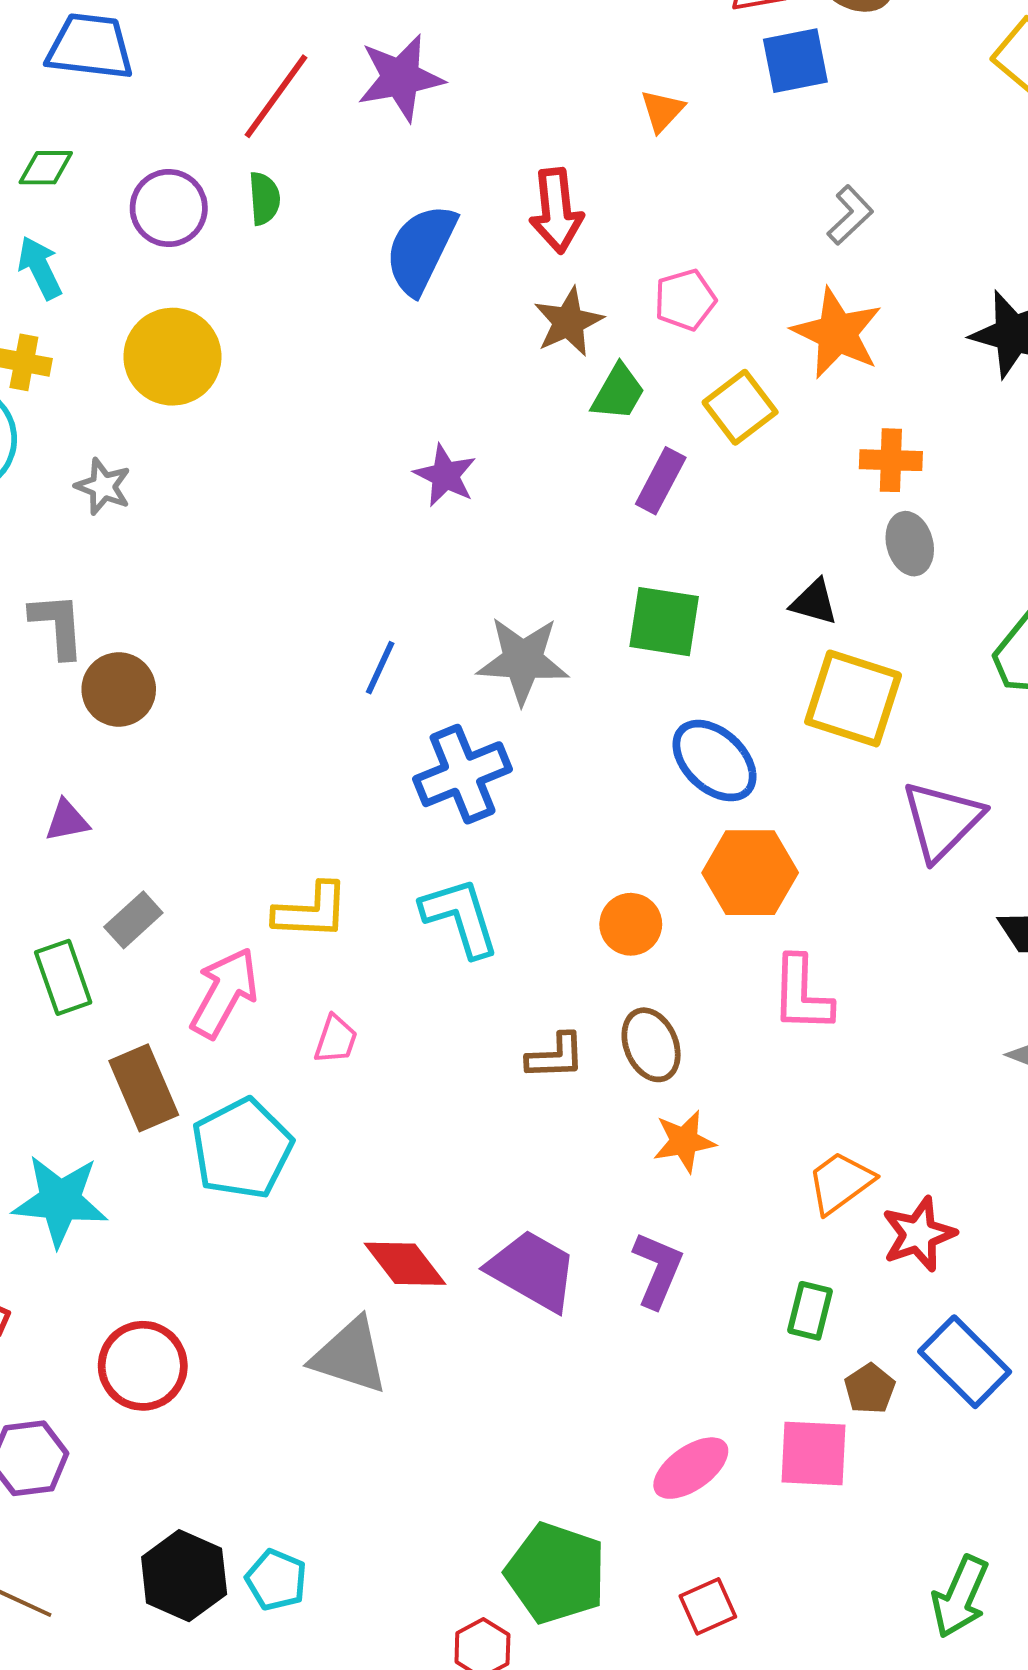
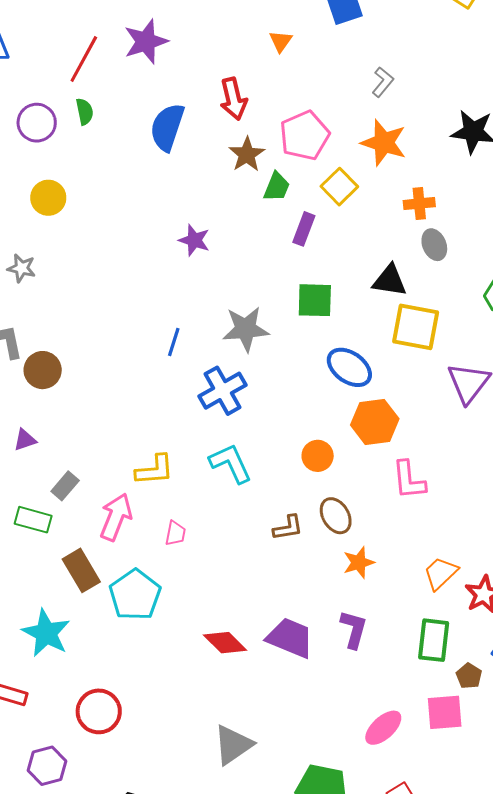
pink pentagon: (685, 300) -> (305, 136), size x1.6
yellow circle: (172, 357) -> (48, 198), size x0.7
black triangle: (814, 602) -> (390, 281), size x1.4
green rectangle: (63, 977) -> (33, 520), turned -48
cyan star: (60, 1201) -> (46, 633), turned 30
green rectangle: (810, 1311) -> (434, 640), size x1.5
gray triangle: (350, 1356) -> (233, 745), moved, turned -45

